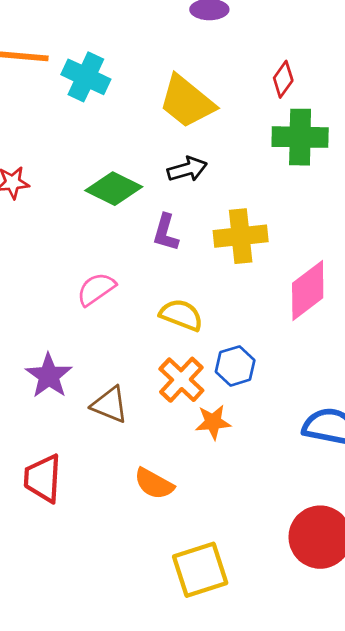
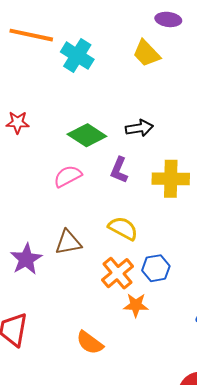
yellow trapezoid: (187, 102) -> (146, 53), moved, size x0.7
pink semicircle: (96, 289) -> (68, 176), moved
brown triangle: (110, 405) -> (68, 242), moved, turned -40

